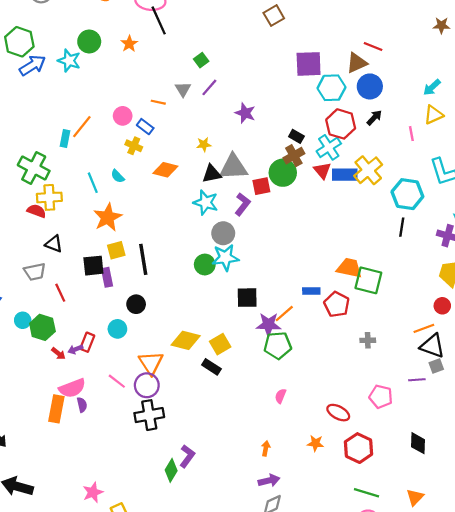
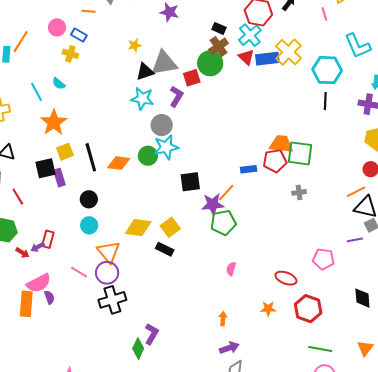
orange diamond: (165, 170) -> (119, 163), moved
red pentagon: (337, 304) -> (275, 161), moved, turned -30
cyan circle: (117, 329) -> (89, 225), moved
gray cross: (368, 340) -> (299, 192), moved

